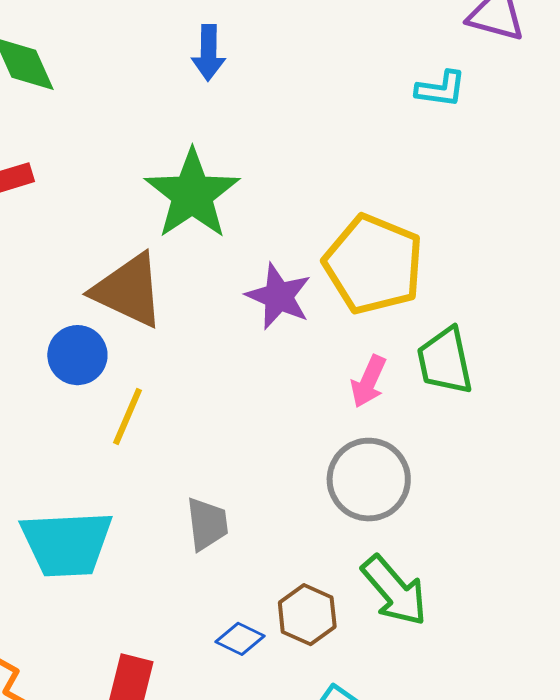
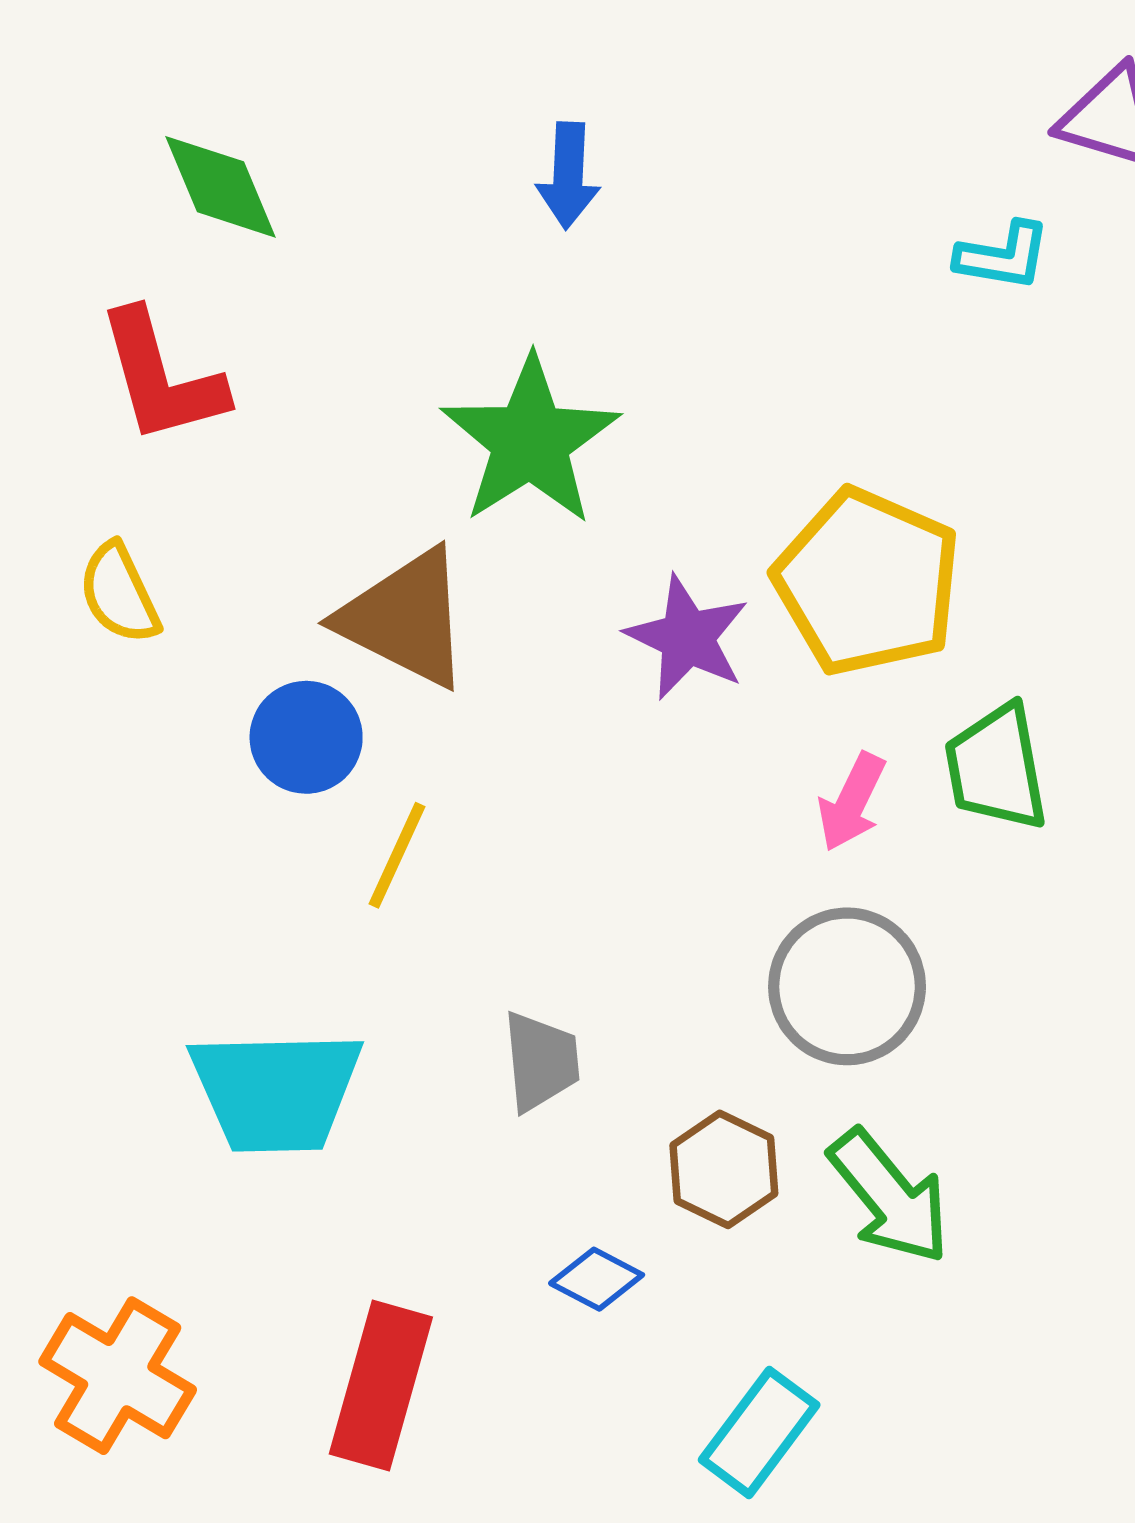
brown hexagon: (307, 615) -> (724, 1169), moved

